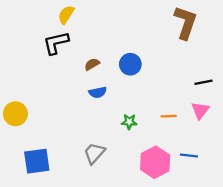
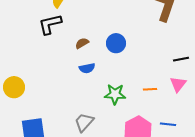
green star: (129, 122) -> (115, 94), size x1.5

